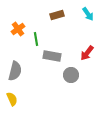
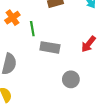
gray circle: (71, 75) -> (71, 79), moved

